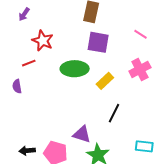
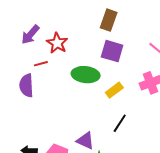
purple arrow: (24, 14) -> (30, 35), moved, size x1.5
purple semicircle: (17, 86) -> (26, 85), size x1.6

